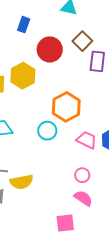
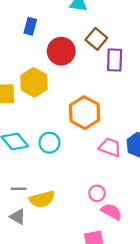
cyan circle: (47, 131) -> (49, 143), moved
pink circle: (82, 175) -> (97, 193), moved

